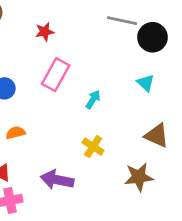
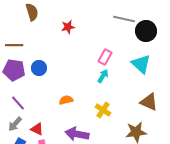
pink rectangle: (56, 75) -> (105, 57), moved, size x0.7
cyan triangle: (146, 83) -> (141, 64), size x1.5
orange semicircle: (16, 133) -> (66, 100), moved

